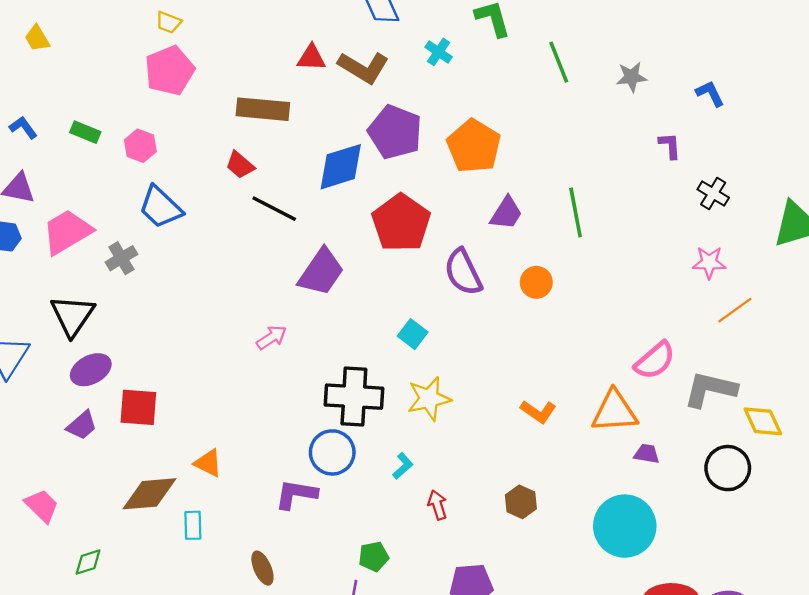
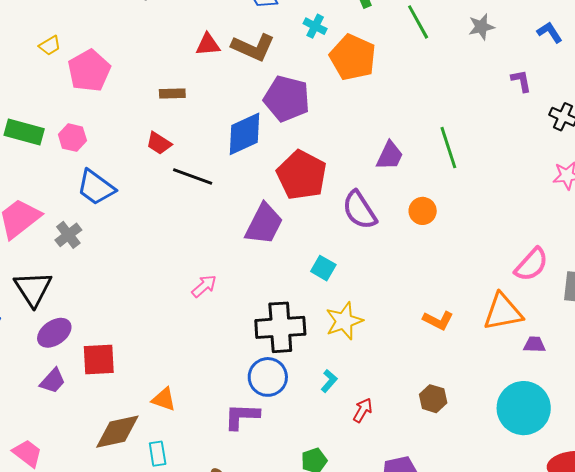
yellow trapezoid: (169, 22) -> (50, 46), moved, turned -45
brown rectangle: (263, 109) -> (172, 93), size x0.6
green rectangle: (85, 132) -> (24, 132), size x1.5
orange pentagon: (474, 146) -> (353, 57), moved
purple trapezoid: (321, 272) -> (264, 224), moved
red arrow: (437, 505) -> (363, 410), turned 55

